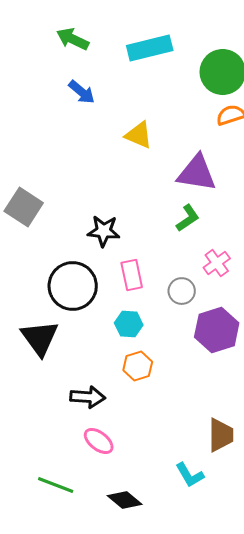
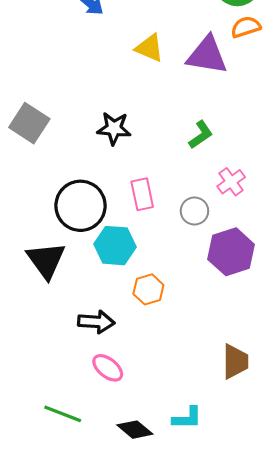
purple triangle: (197, 173) -> (207, 55), moved
black star: (104, 231) -> (114, 128), moved
cyan hexagon: (129, 324) -> (115, 246), moved, size x1.4
cyan L-shape: (190, 475) -> (187, 418), moved, turned -60

